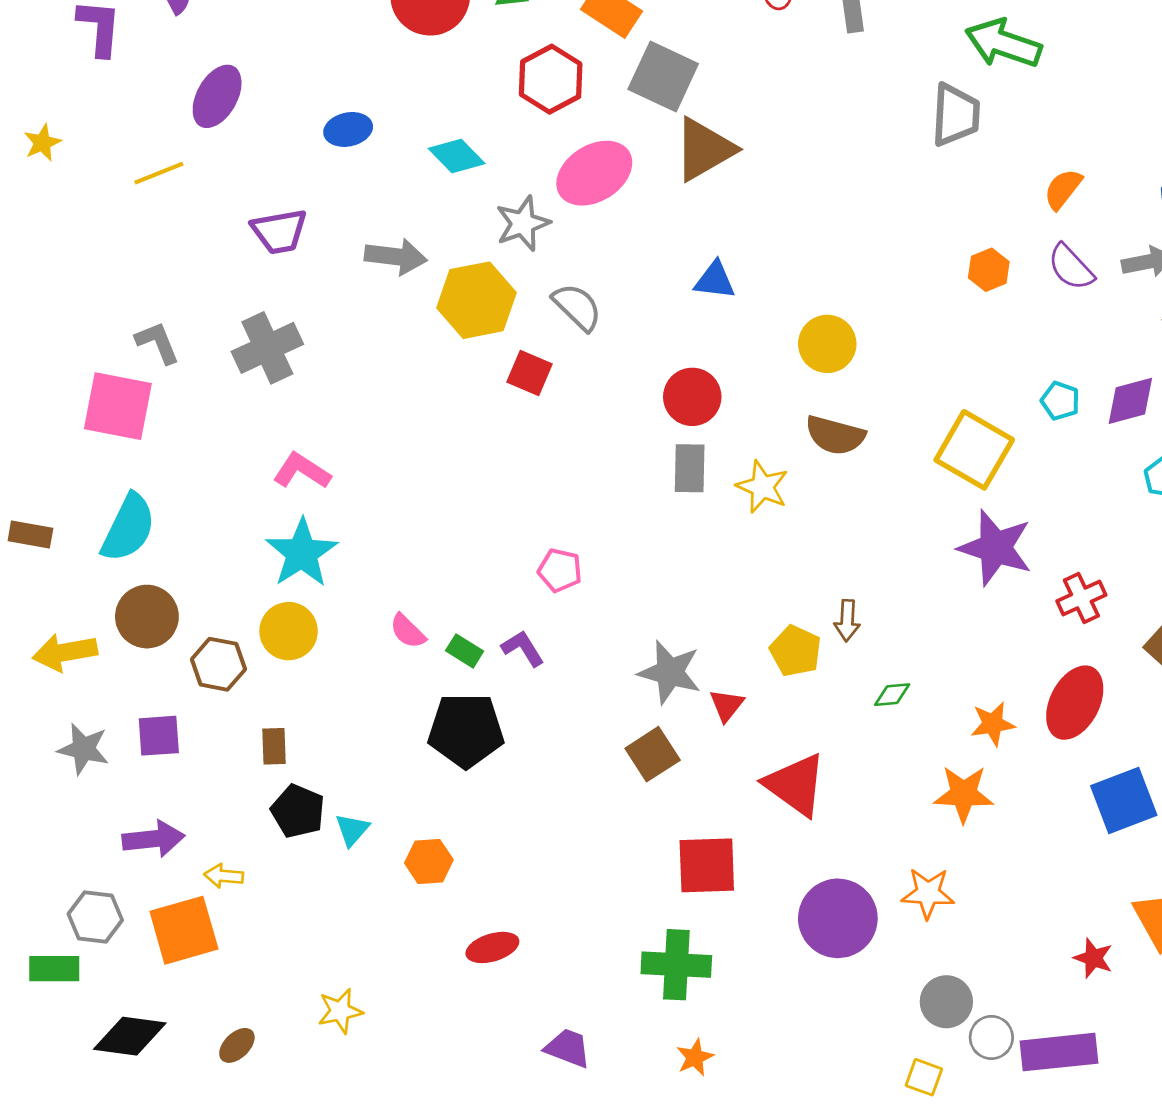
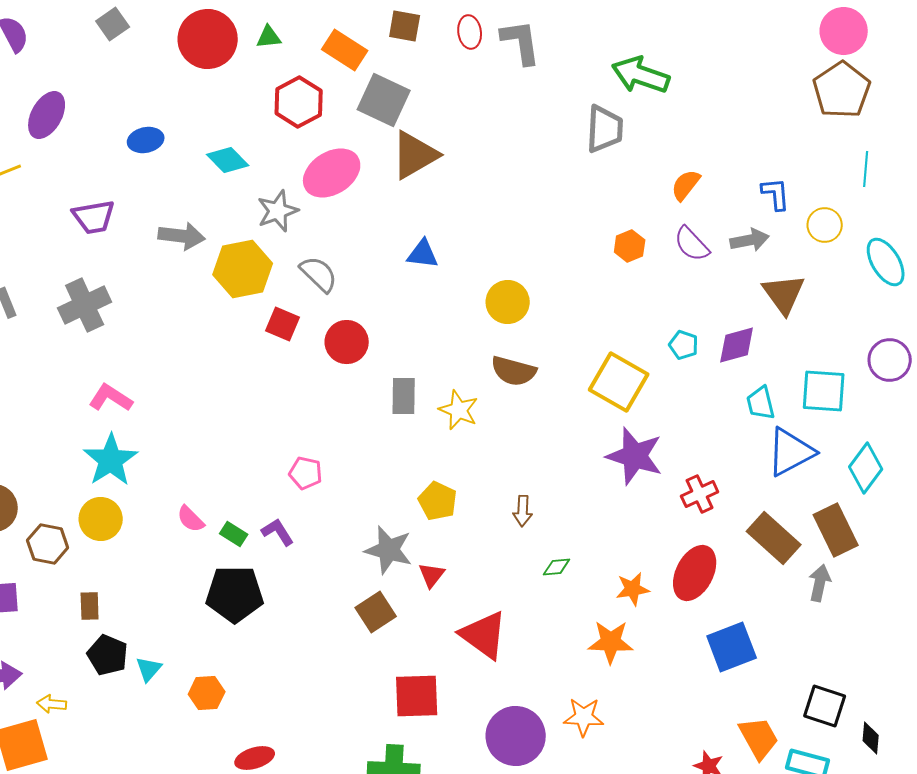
red circle: (692, 397) -> (347, 342), moved
yellow pentagon: (795, 651) -> (438, 501), moved

